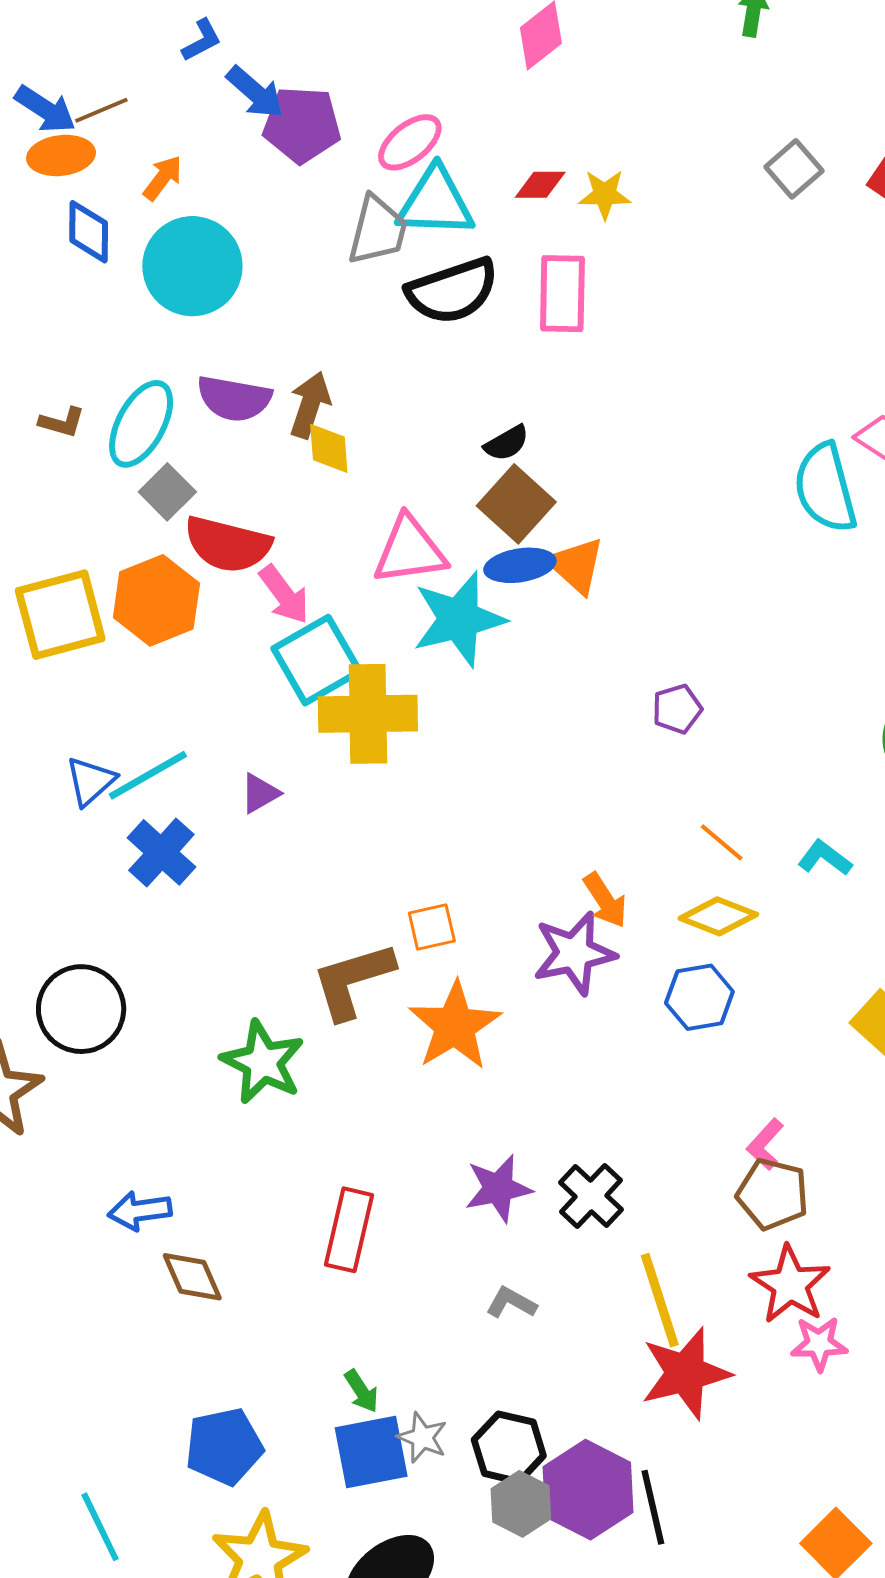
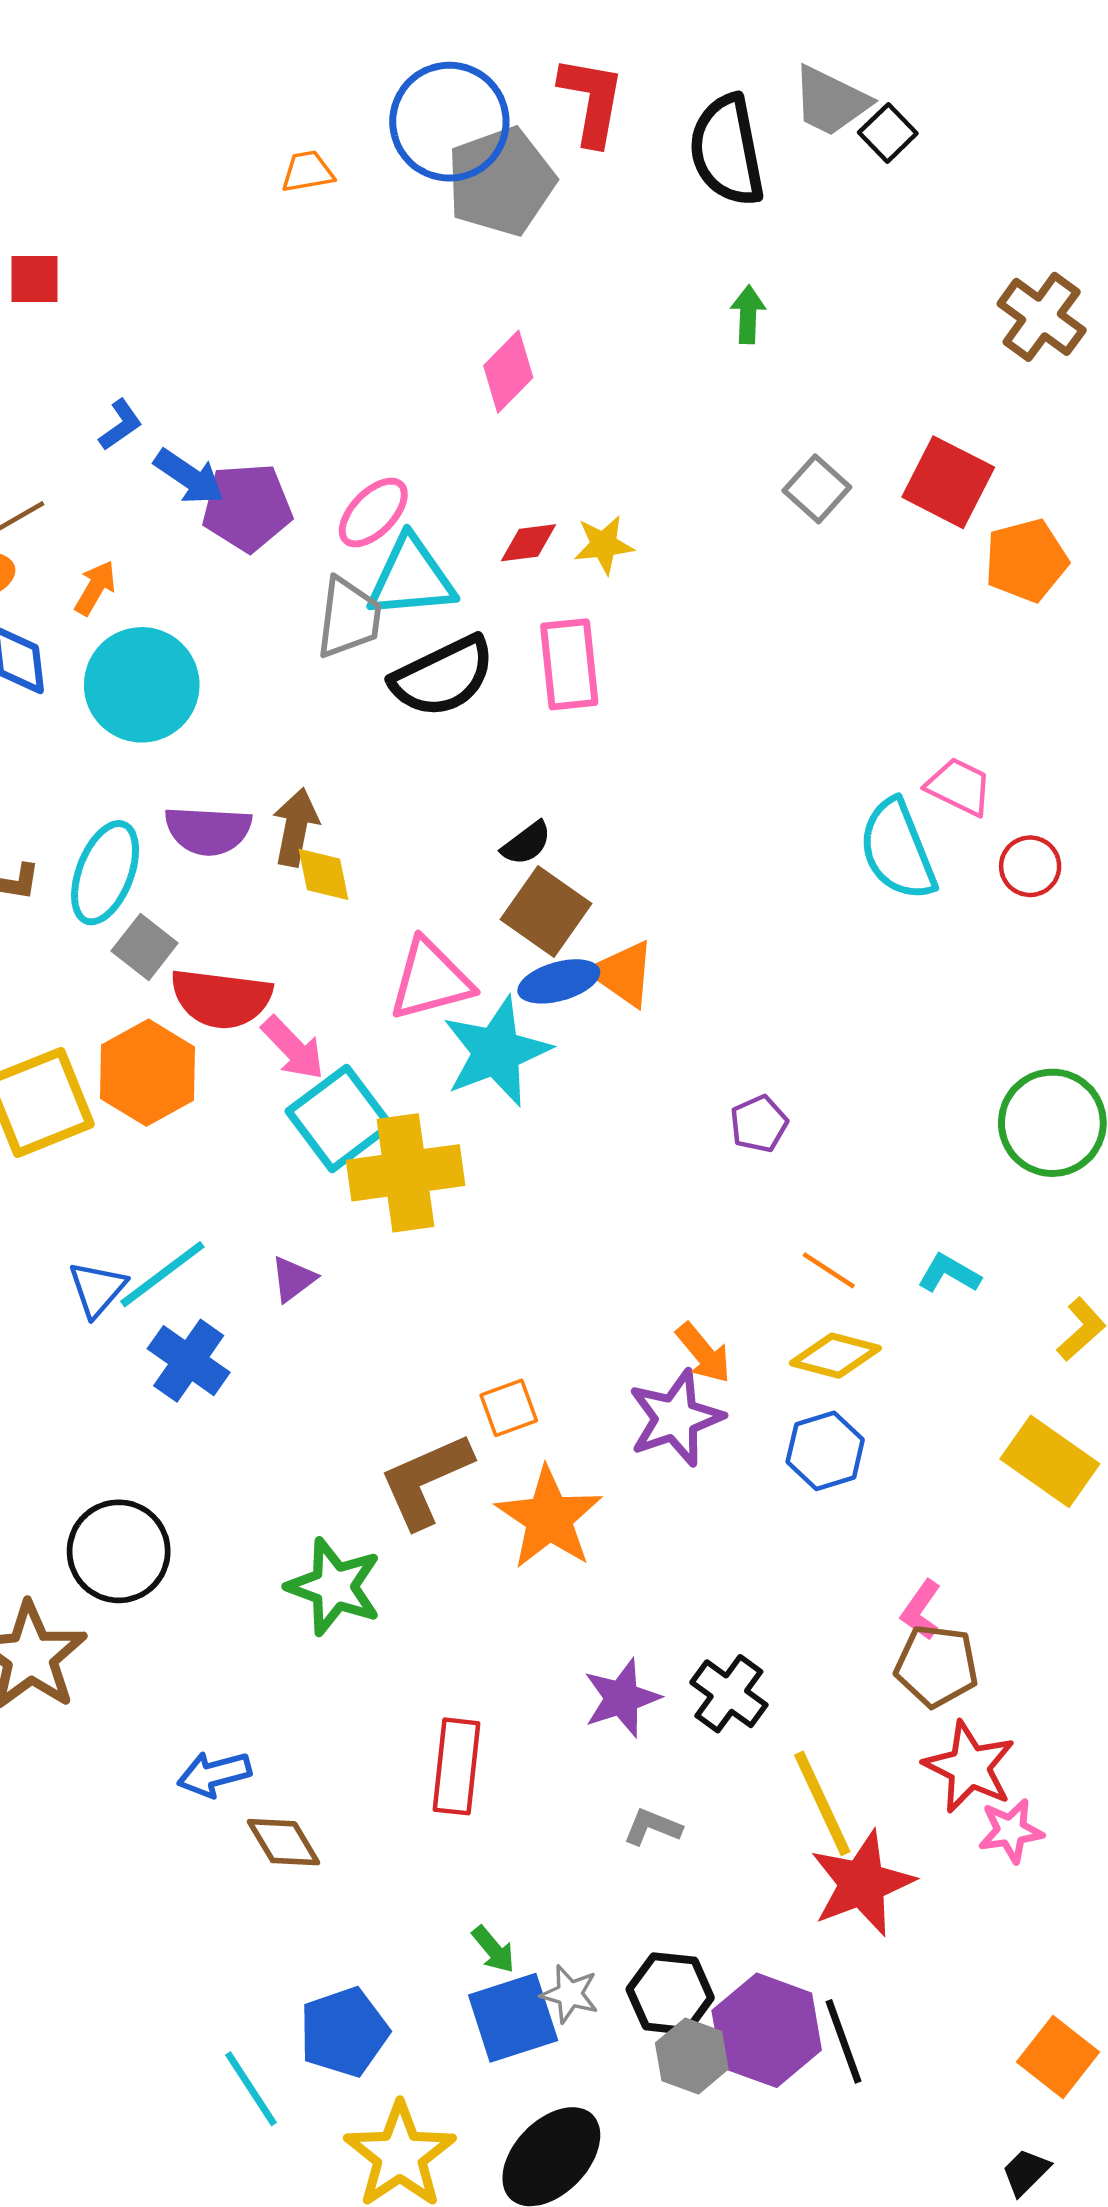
cyan line: (100, 1527) -> (251, 2089), moved

